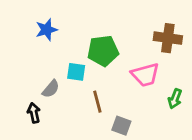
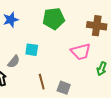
green pentagon: (103, 51) -> (54, 19), moved
brown line: (97, 102) -> (42, 82), moved

